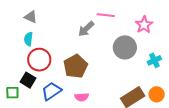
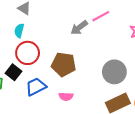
pink line: (106, 15) -> (101, 16), turned -42
gray circle: (125, 47) -> (114, 72), moved
brown pentagon: (76, 66) -> (64, 64), turned 30

